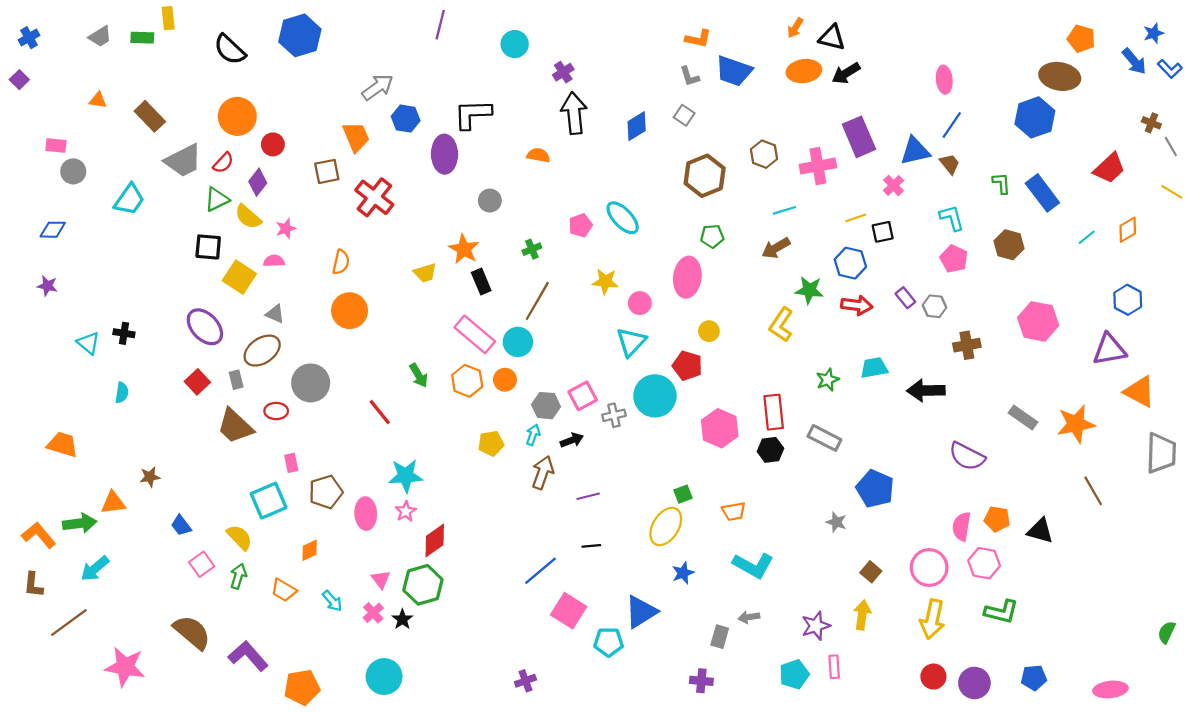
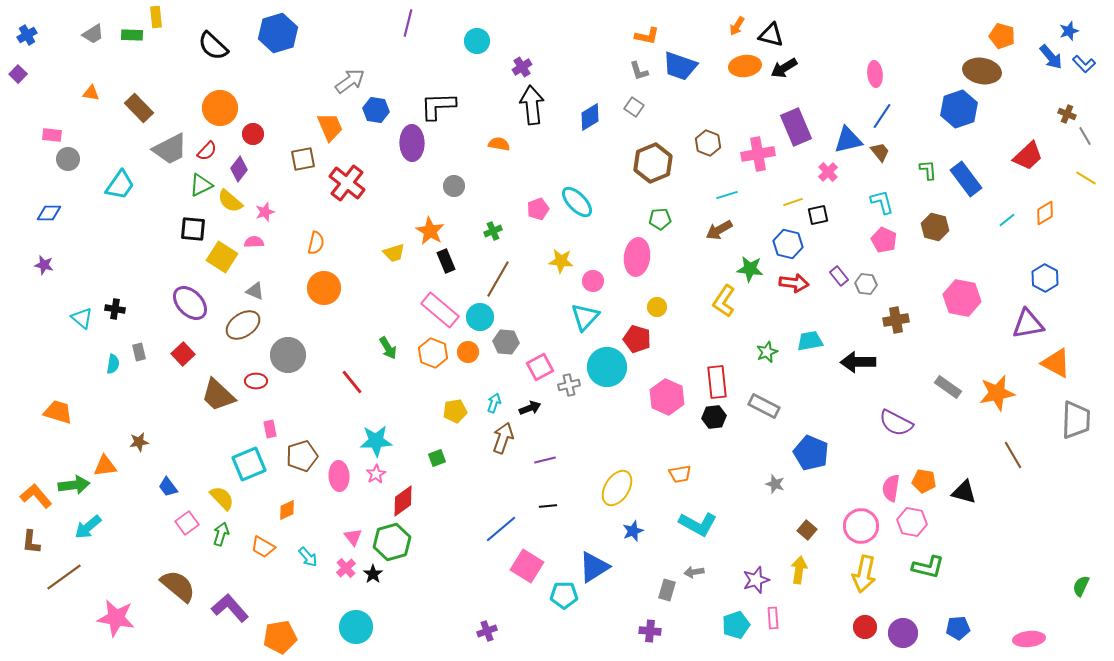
gray rectangle: (236, 380) -> (139, 352), moved
gray hexagon: (546, 406) -> (506, 342), moved
green square: (683, 494) -> (437, 458), moved

